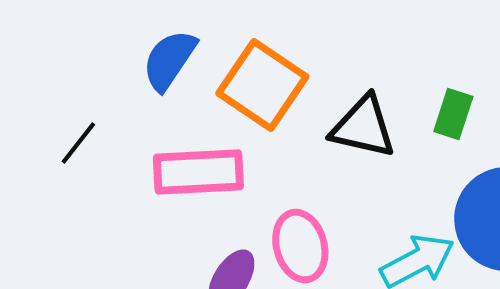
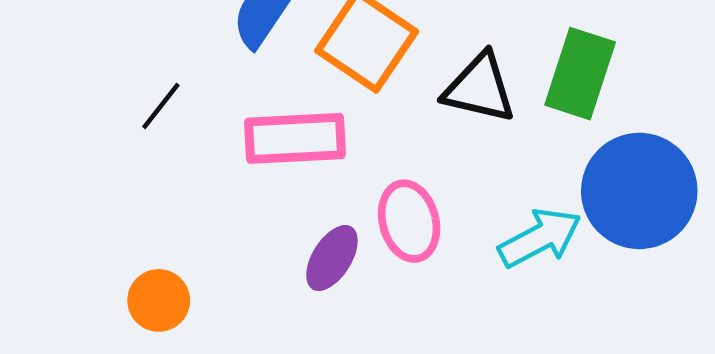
green rectangle: (453, 114) -> (580, 74), size x1.6

